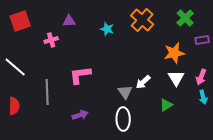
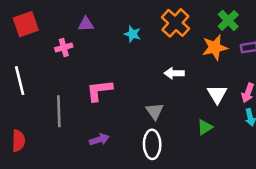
orange star: (174, 53) -> (215, 47), moved
white line: (15, 67) -> (20, 81), turned 35
white arrow: (143, 82) -> (174, 73), moved, turned 42
red semicircle: (14, 106) -> (18, 141), moved

